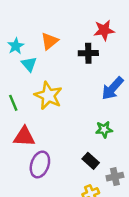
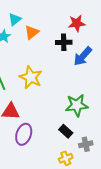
cyan triangle: (29, 64) -> (15, 19), moved, turned 32
blue arrow: (112, 88) -> (83, 56), moved
green star: (104, 129) -> (77, 105), size x1.6

